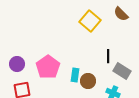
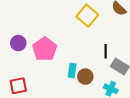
purple circle: (17, 64) -> (18, 43), moved
pink pentagon: (48, 67) -> (45, 49), moved

